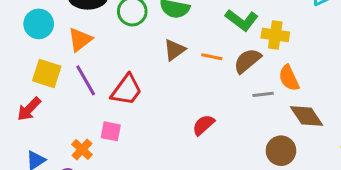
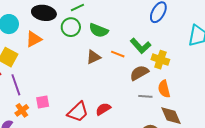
orange line: (212, 57) -> (118, 54), moved
purple line: (86, 80) -> (16, 85), moved
red trapezoid: (126, 90) -> (78, 112), moved
pink square: (111, 131) -> (43, 102), turned -32

